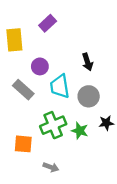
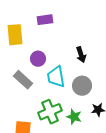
purple rectangle: (48, 23) -> (45, 20), turned 35

